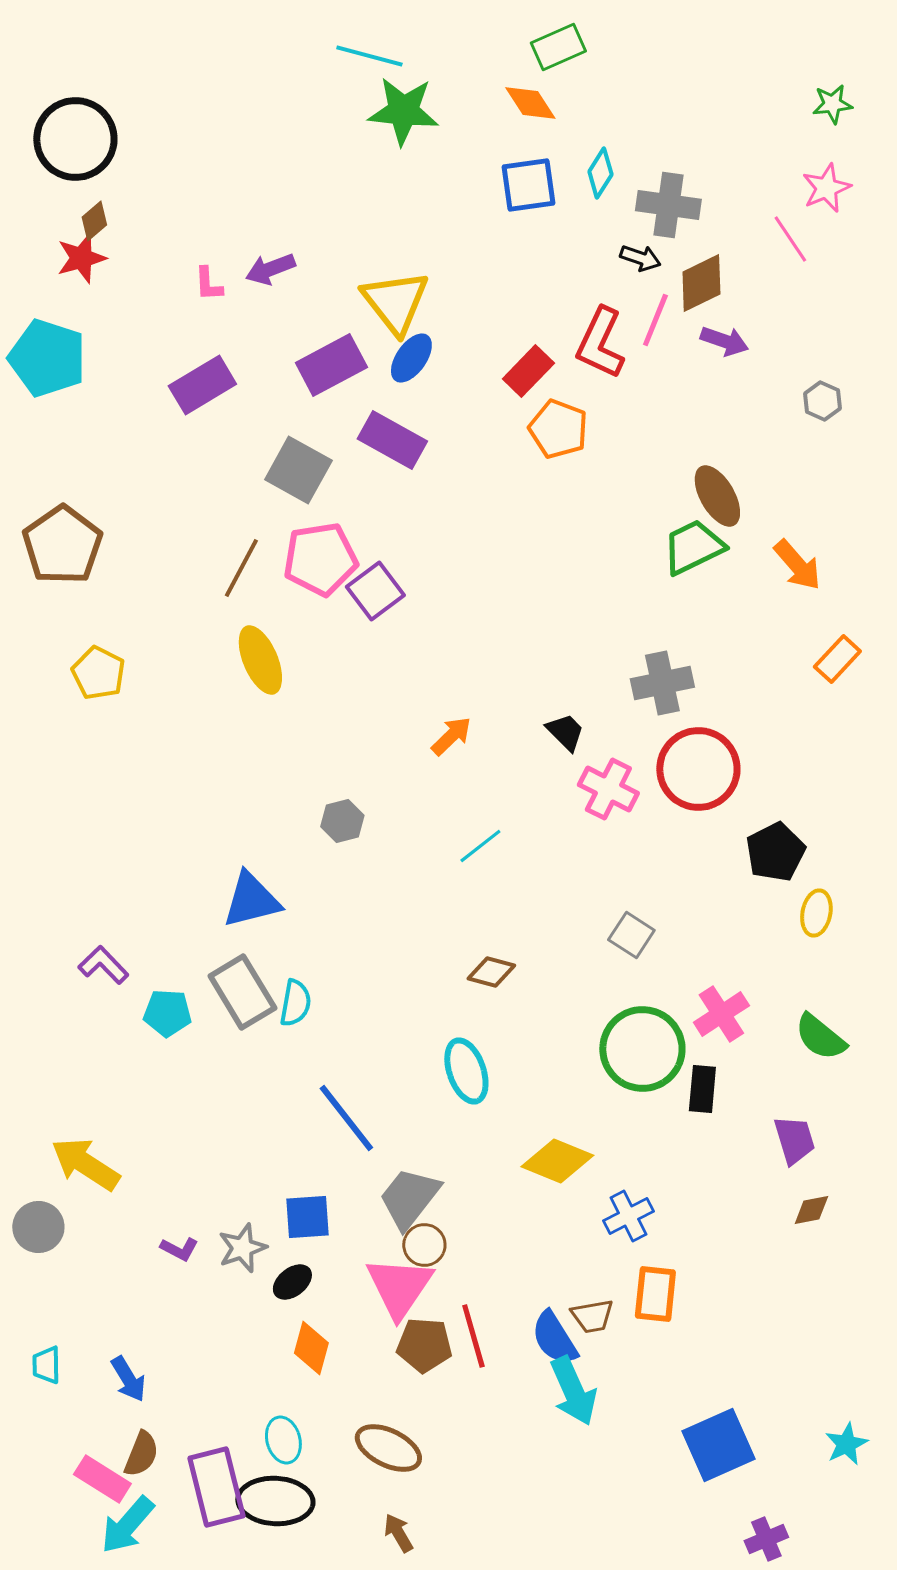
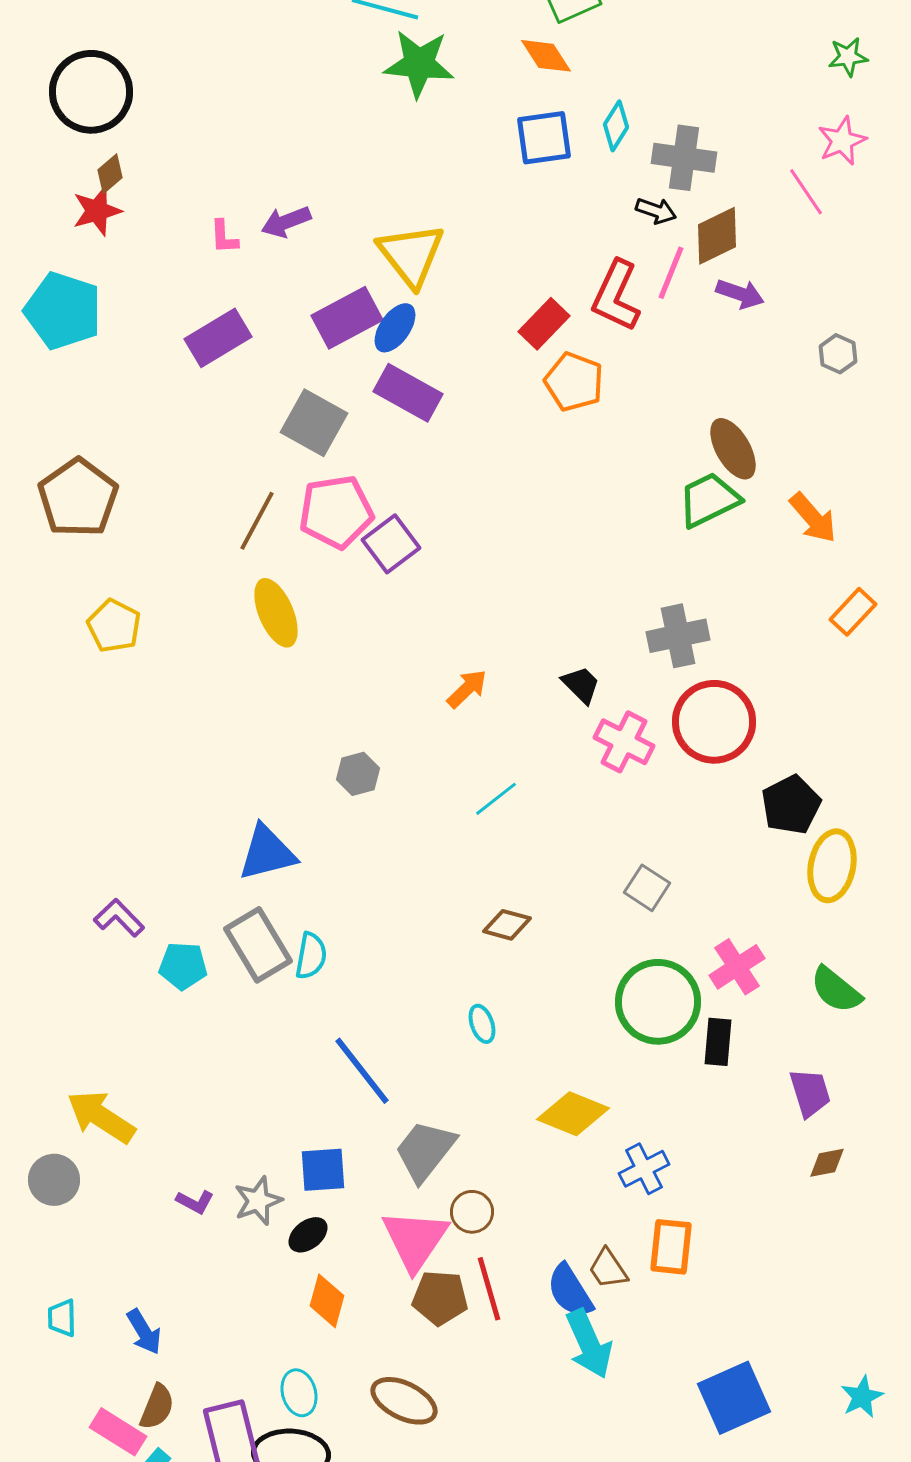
blue ellipse: (411, 358) -> (395, 328), moved
yellow ellipse: (816, 913) -> (832, 866), size x1.5
cyan ellipse: (466, 1071) -> (482, 1024), size x0.6
brown circle: (424, 1245) -> (472, 1212), moved
brown trapezoid: (592, 1316) -> (608, 1269), turned 66

